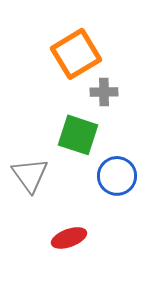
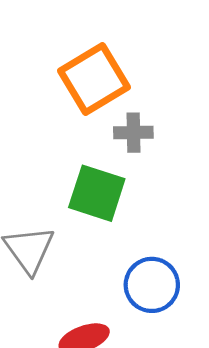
blue circle: (117, 176) -> (152, 285), moved

